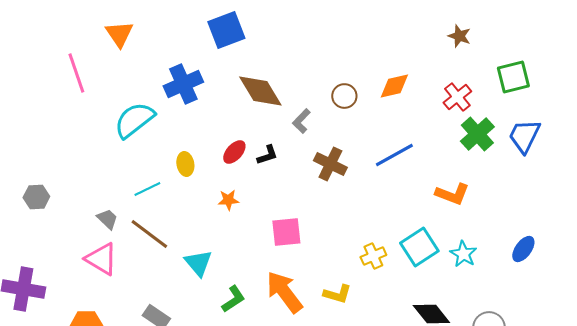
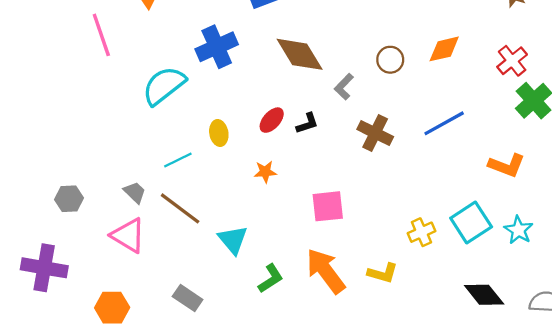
gray hexagon: (36, 197) -> (69, 199), moved

